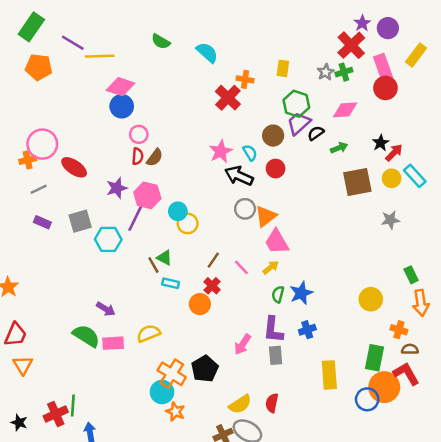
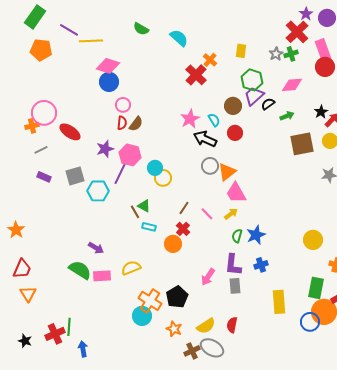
orange cross: (245, 79) -> (210, 60), turned 32
orange star: (175, 412) -> (174, 329), moved

